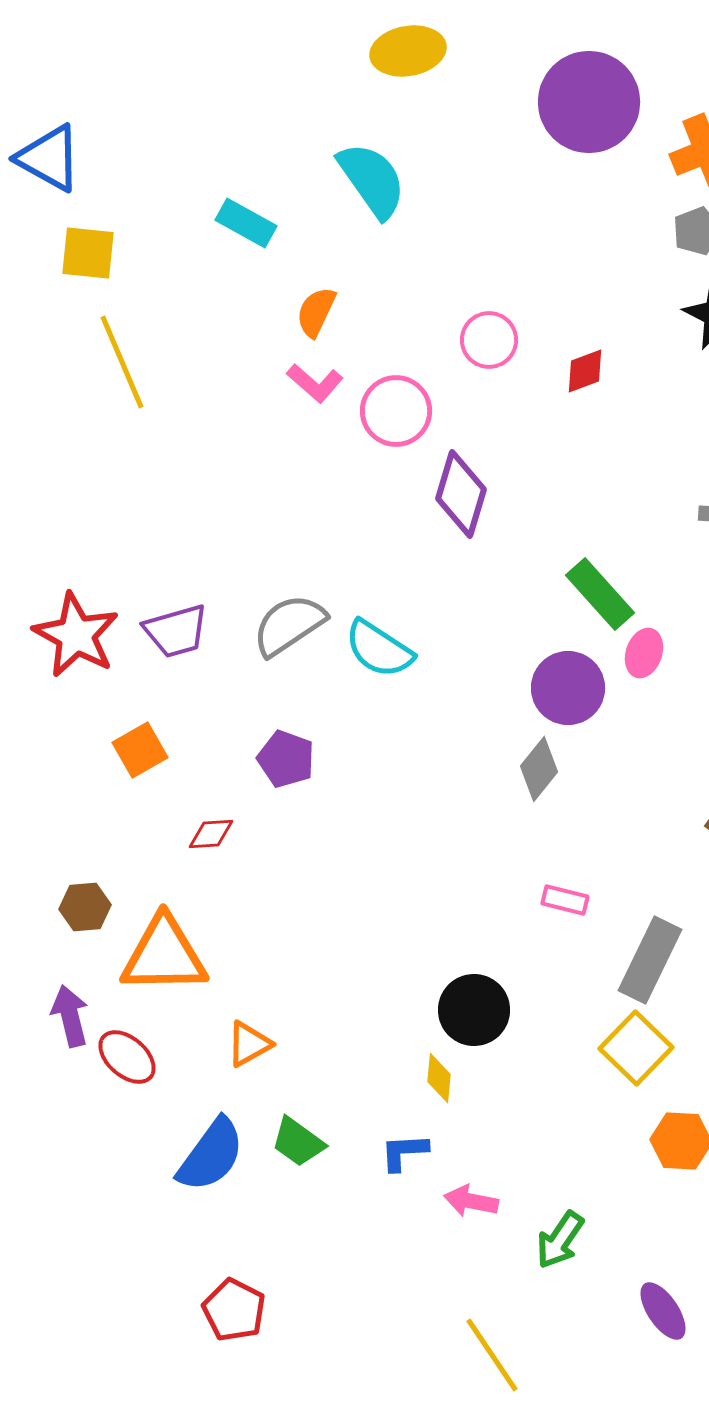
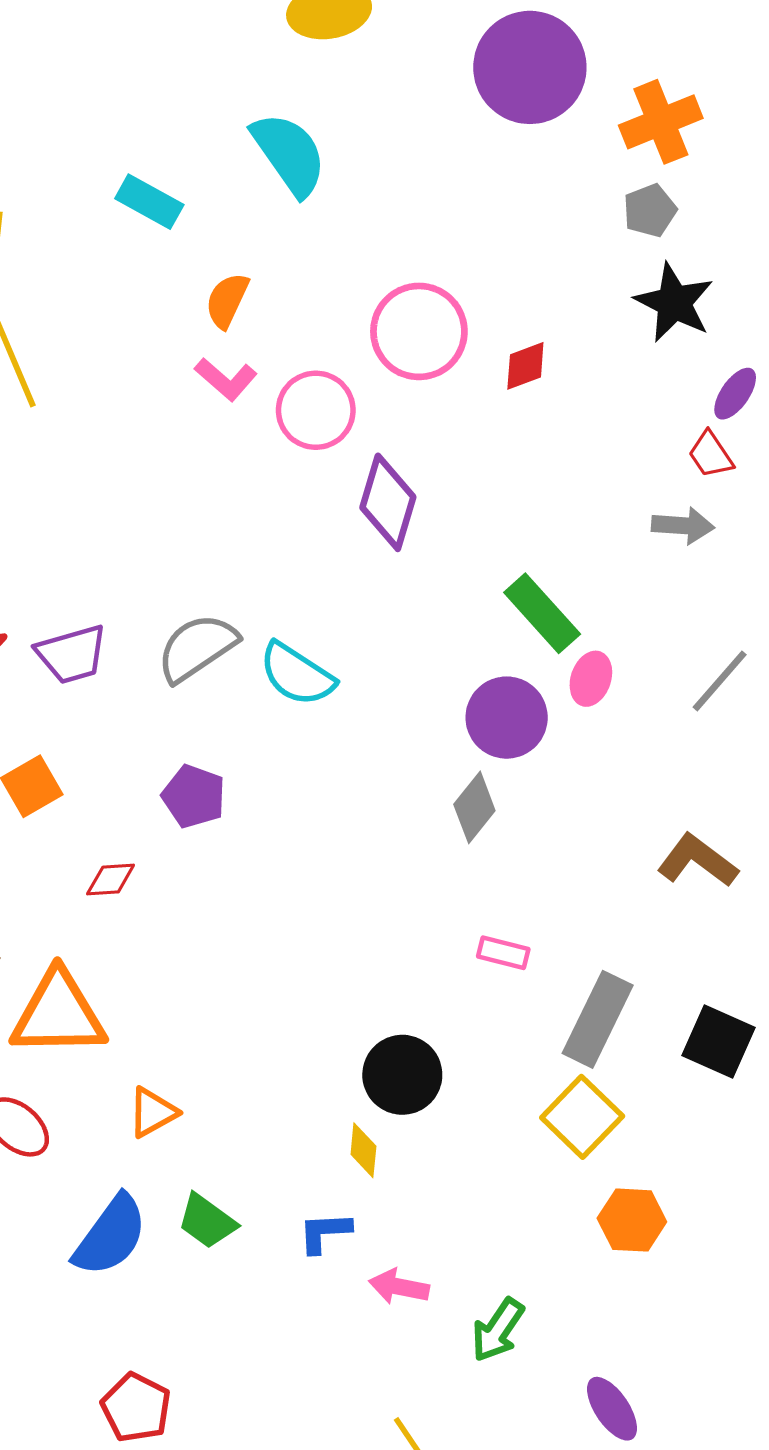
pink circle: (489, 340) -> (419, 331), size x1.5

